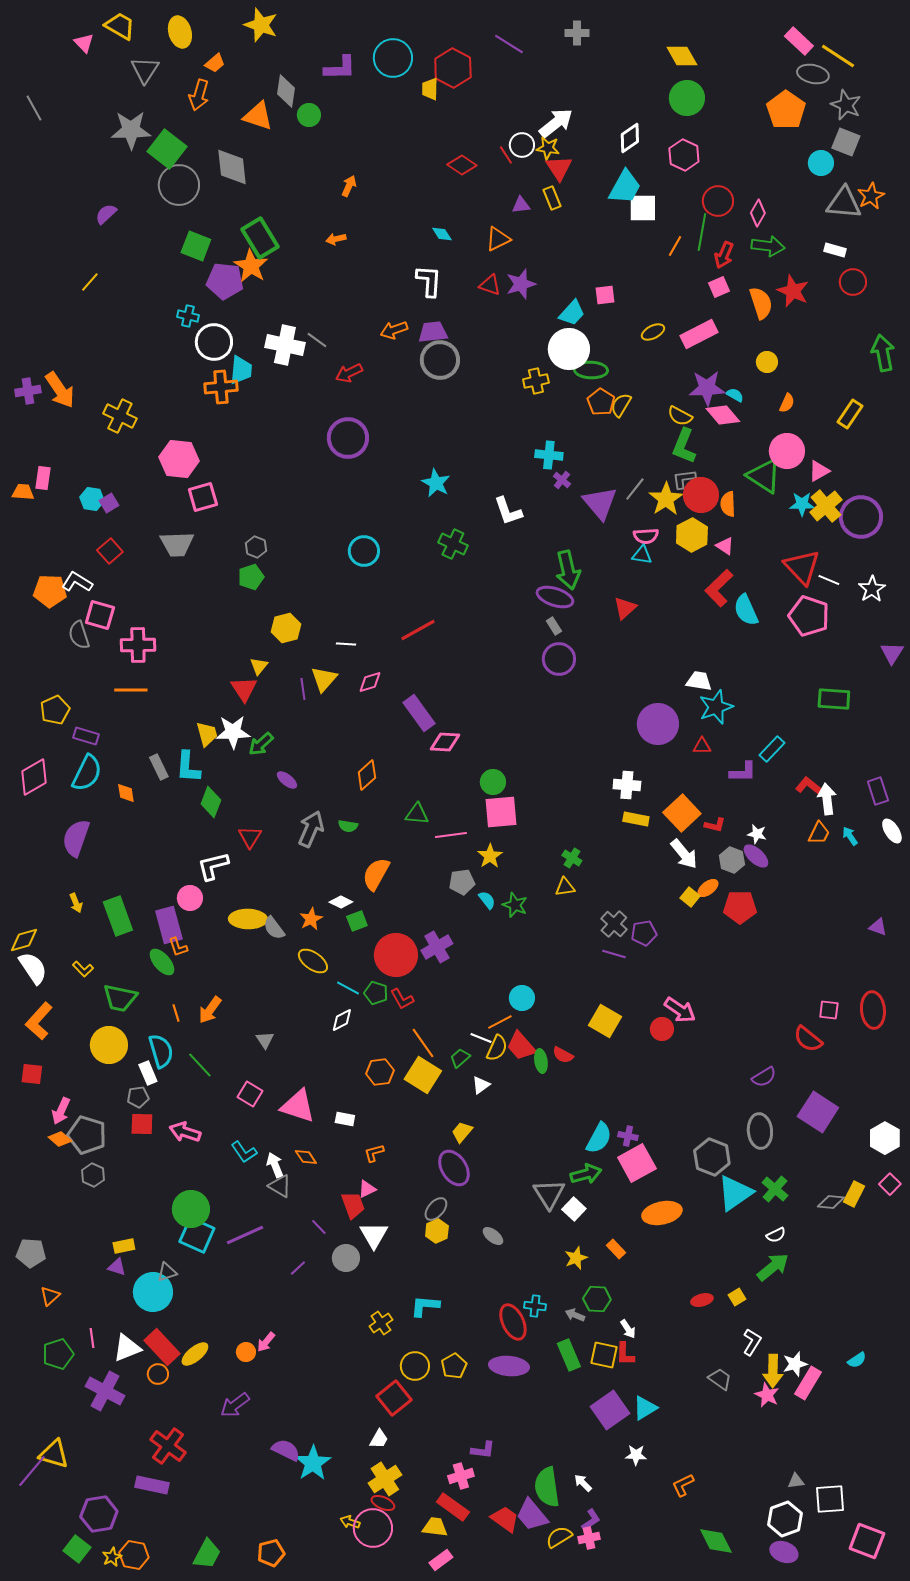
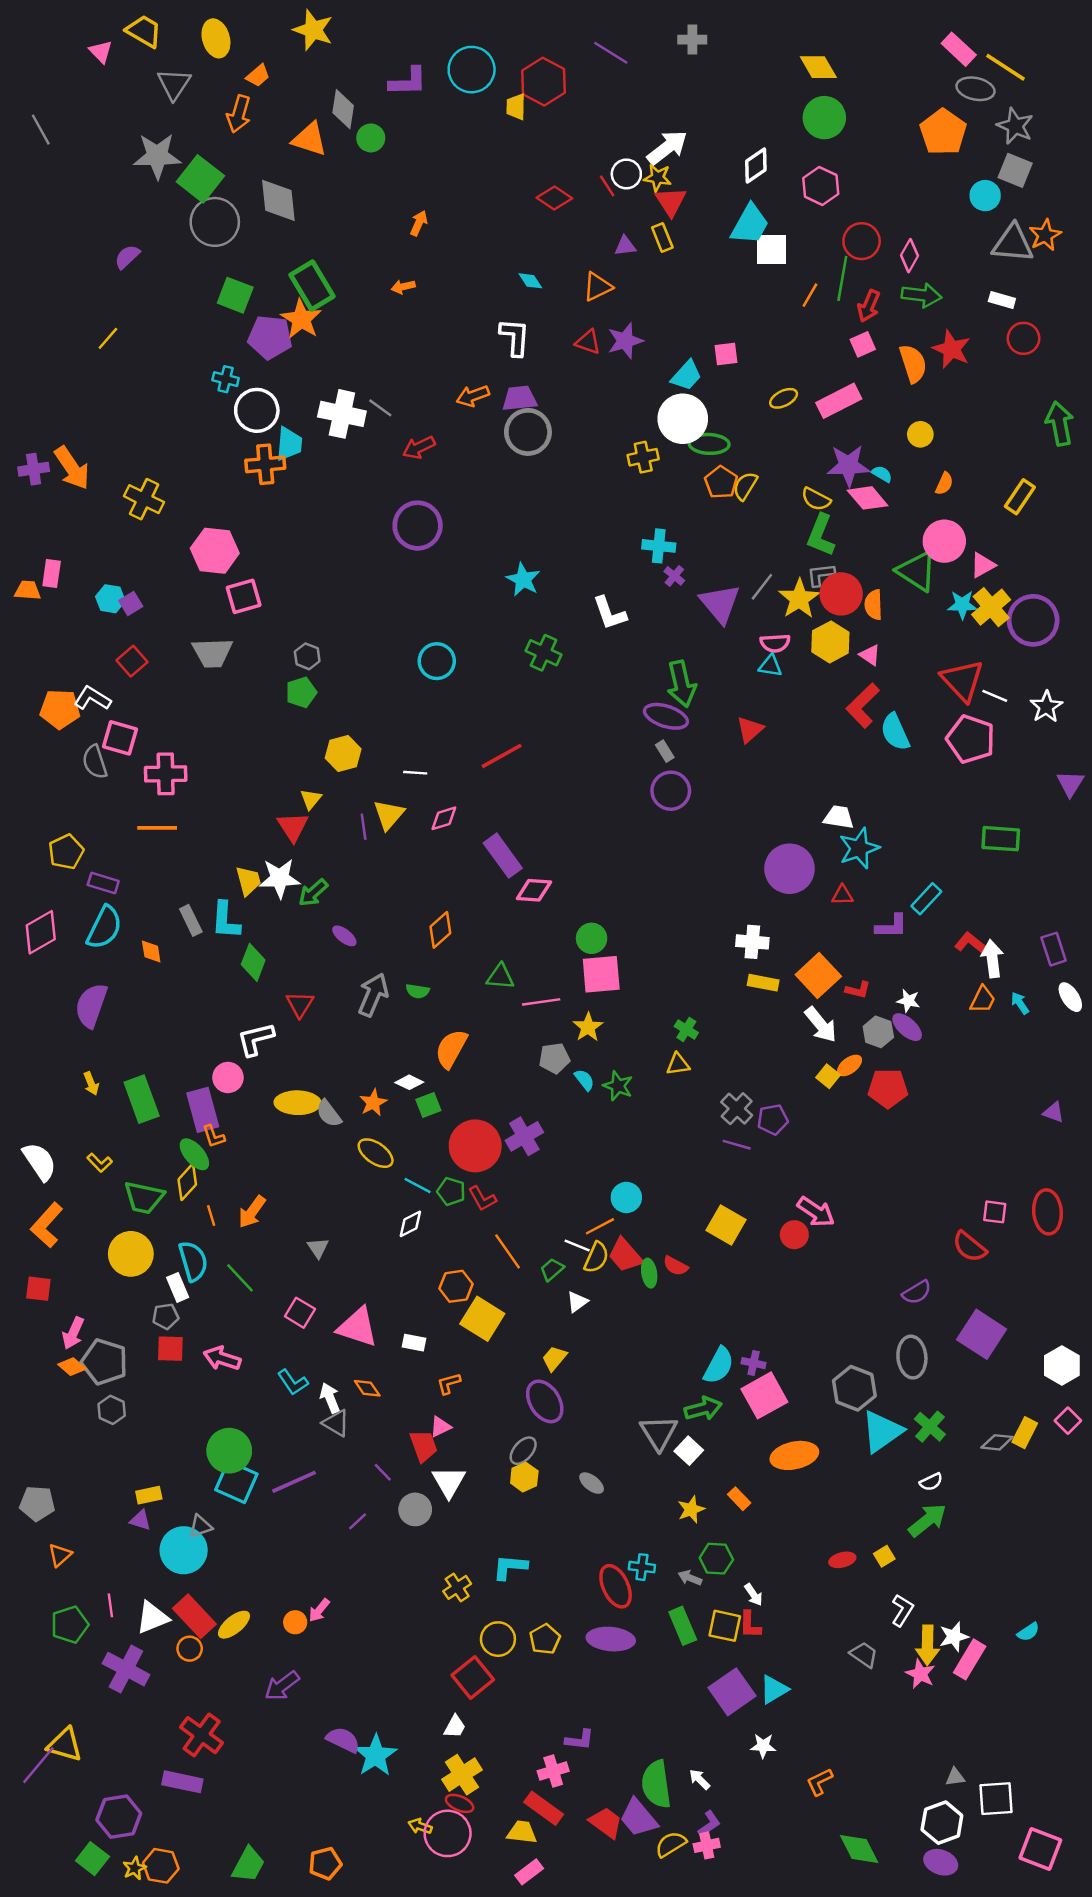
yellow diamond: (24, 940) -> (187, 1182), moved, turned -32
yellow square: (423, 1075) -> (482, 1319), moved

